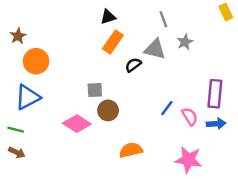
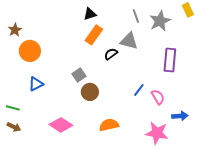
gray star: (185, 42) -> (160, 21), moved, size x1.5
gray square: (95, 90) -> (79, 75), turned -32
purple rectangle: (215, 94) -> (170, 60), moved
blue triangle: (28, 97) -> (36, 84), moved, size x0.7
pink diamond: (77, 124) -> (61, 125), moved
blue arrow: (216, 124) -> (180, 116), moved

